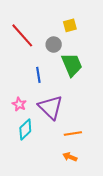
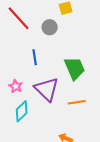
green trapezoid: (72, 65) -> (75, 68), moved
orange line: (73, 134) -> (77, 102), moved

